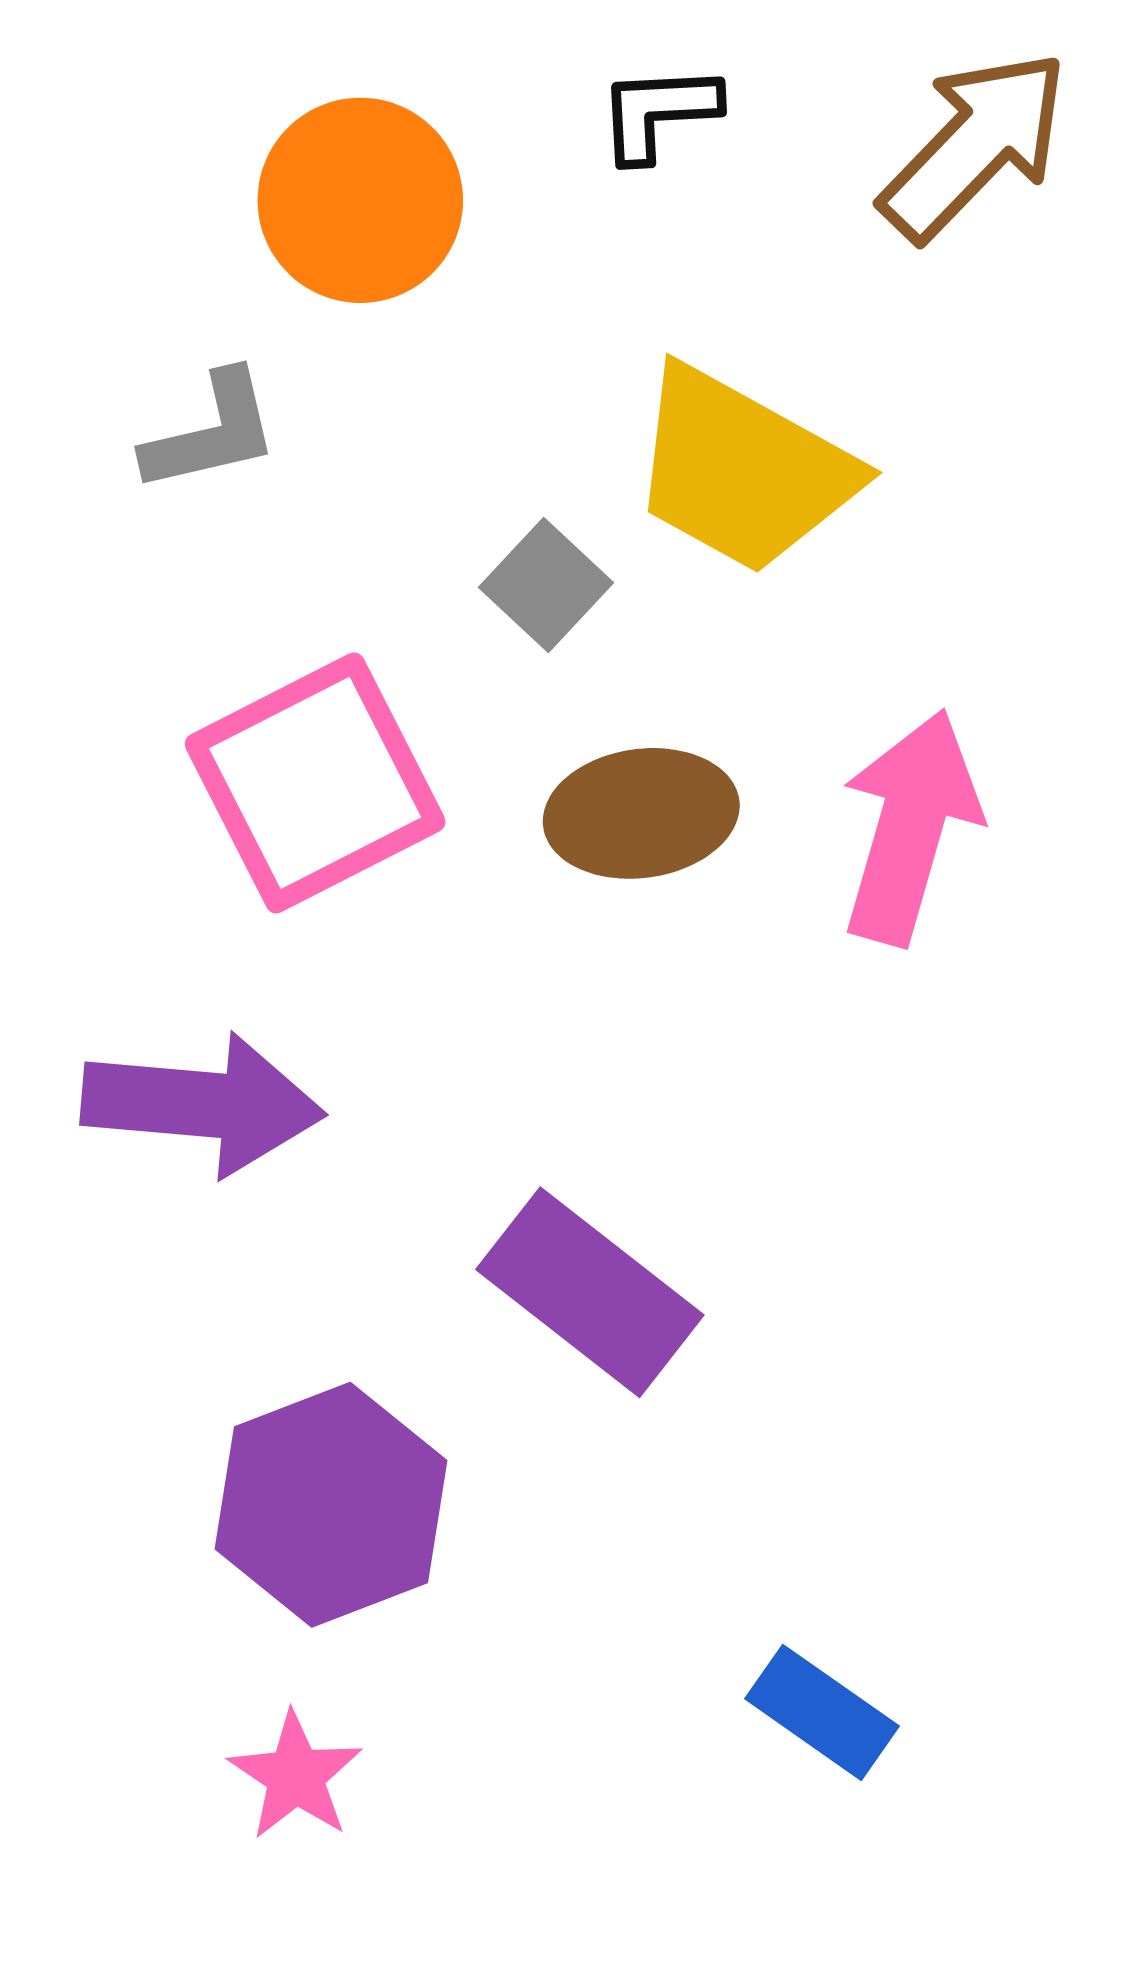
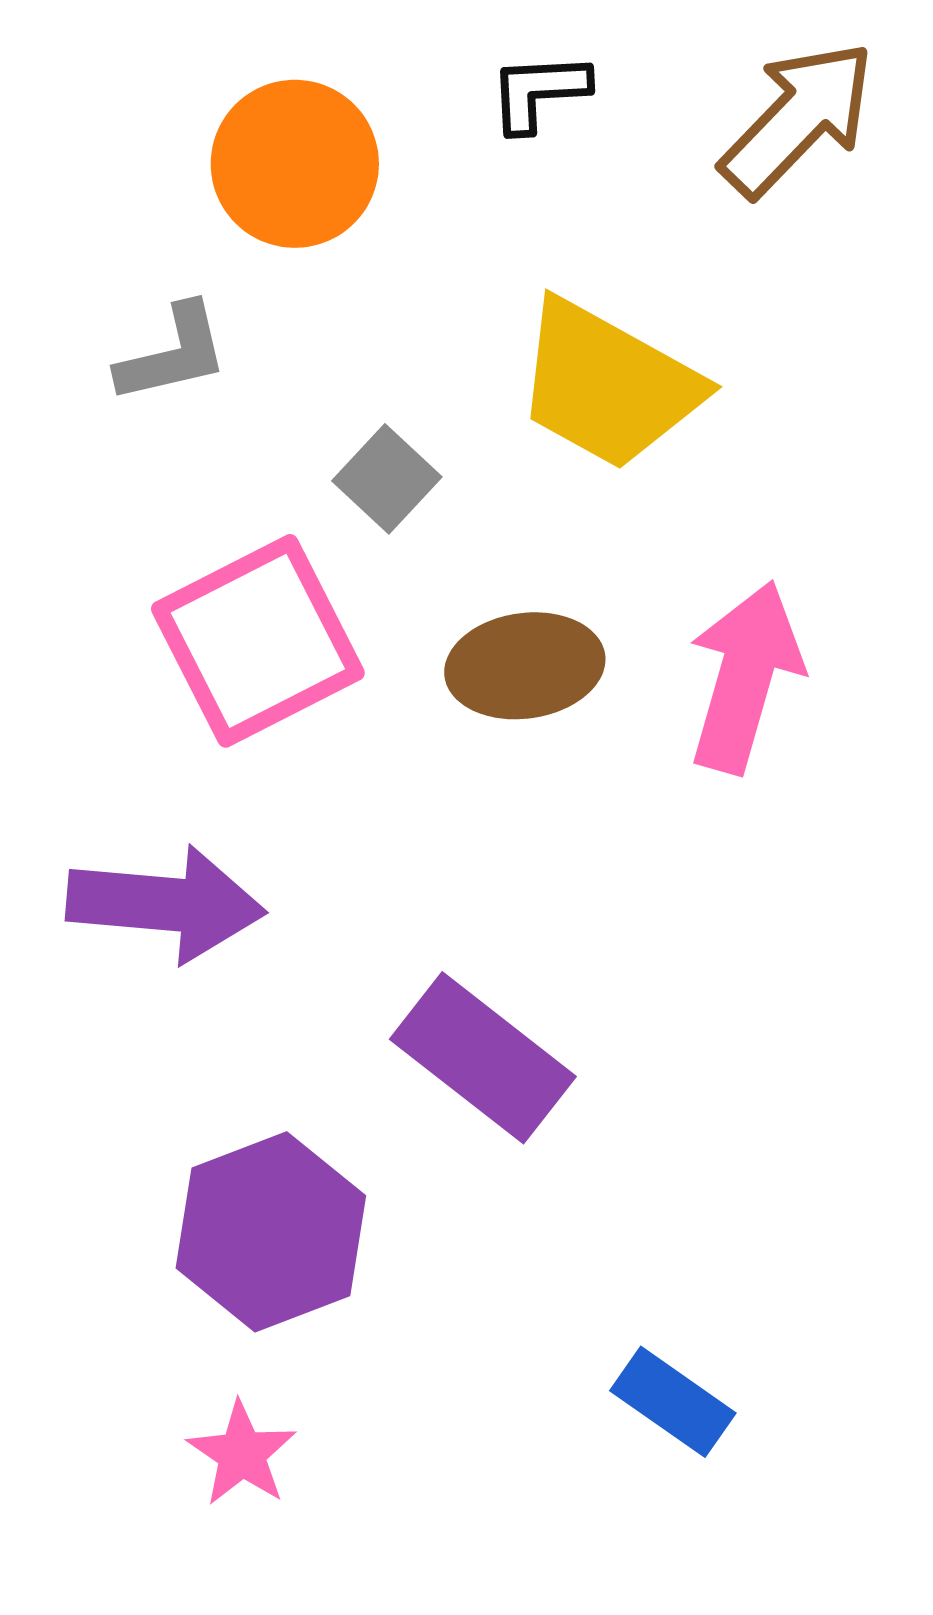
gray square: (546, 585) -> (387, 479), moved

